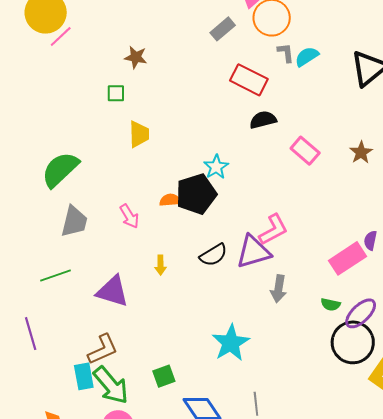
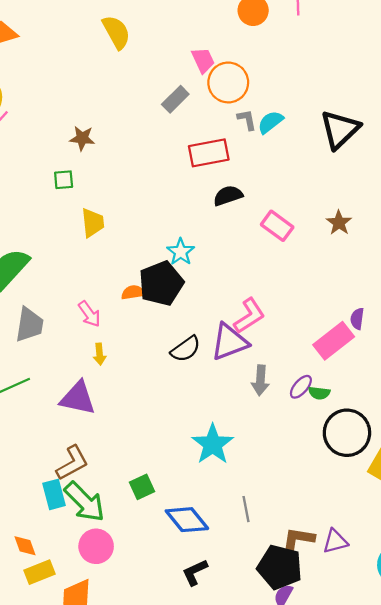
red rectangle: (249, 80) -> (209, 153), turned -33
yellow arrow: (160, 265) -> (100, 354), moved
purple ellipse: (361, 313) -> (301, 387), moved, size x0.7

